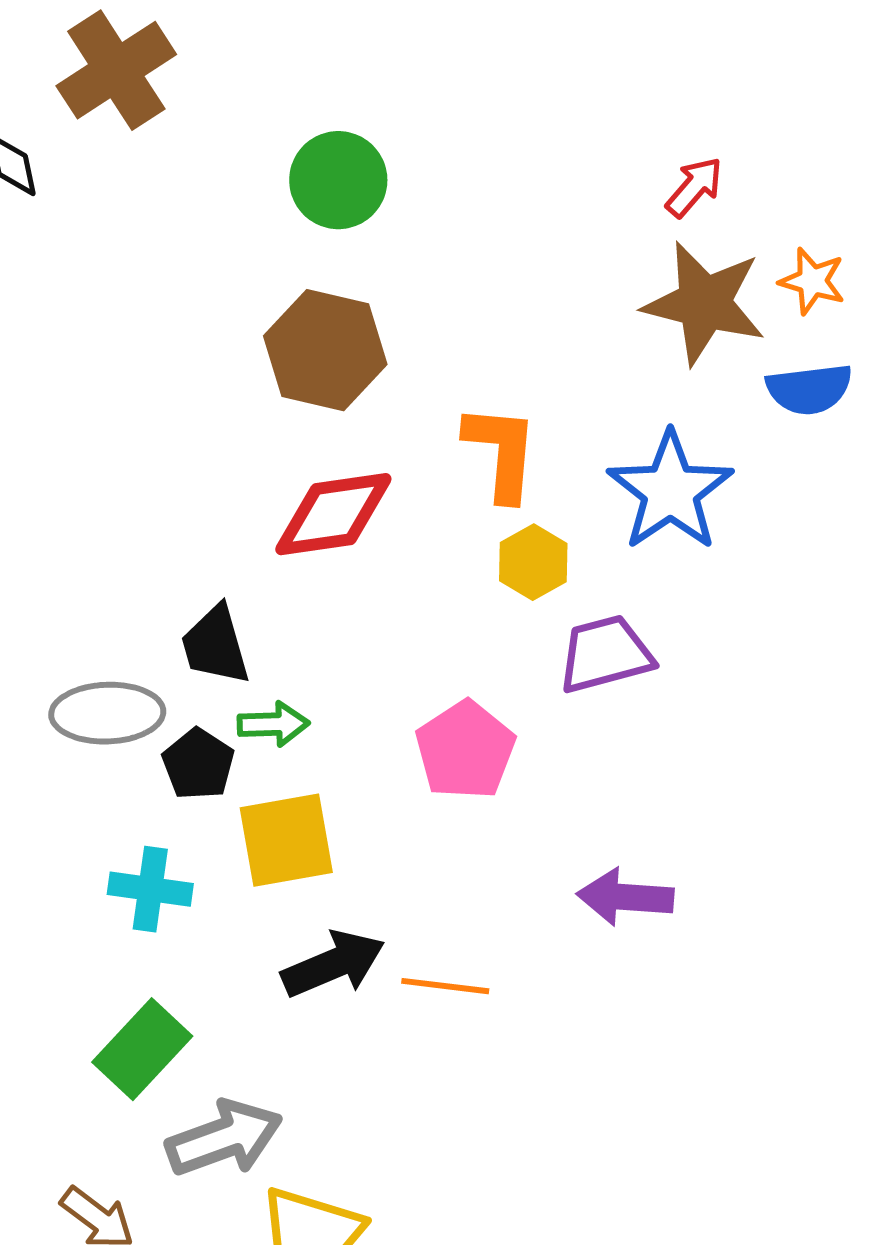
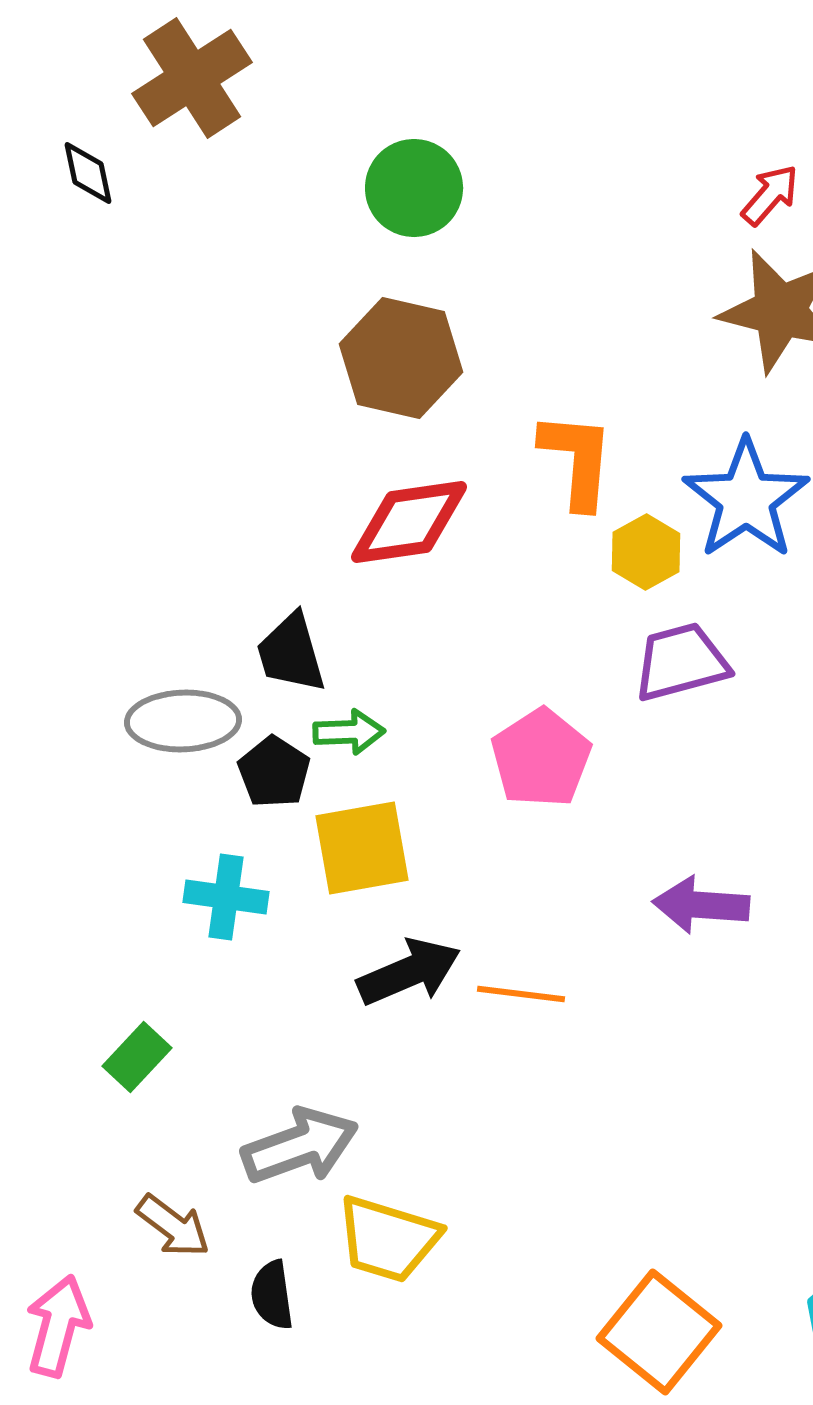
yellow hexagon: (533, 562) -> (646, 552), moved
green rectangle: (142, 1049) -> (137, 1057), moved, size x0.7

